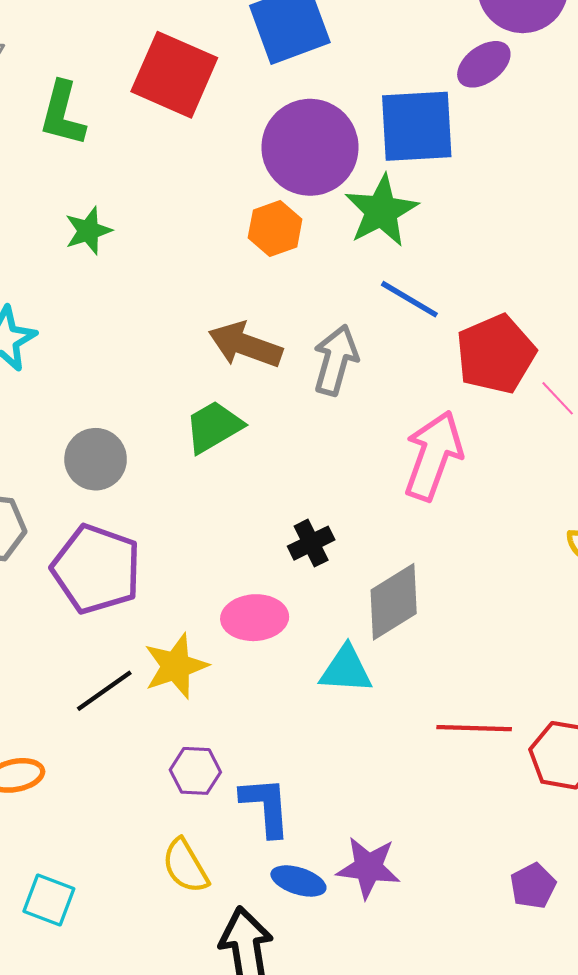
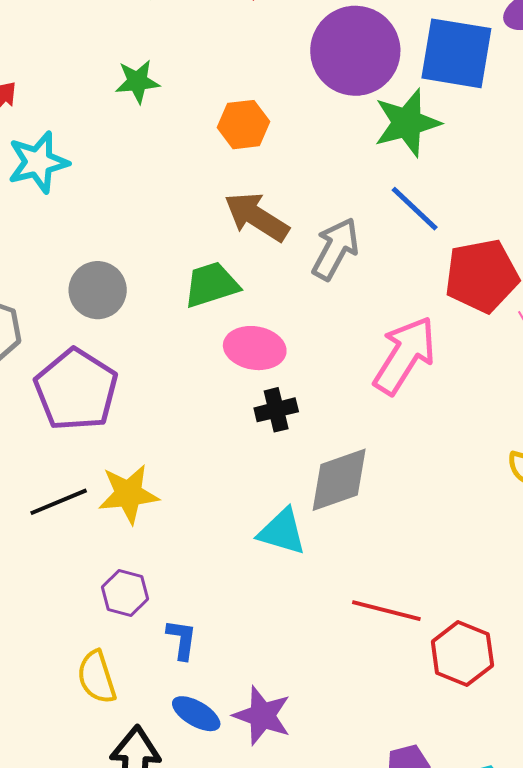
orange hexagon: (275, 229) -> (243, 125), moved
pink ellipse: (255, 618) -> (255, 348), moved
blue L-shape: (266, 806) -> (182, 639), size x0.7

